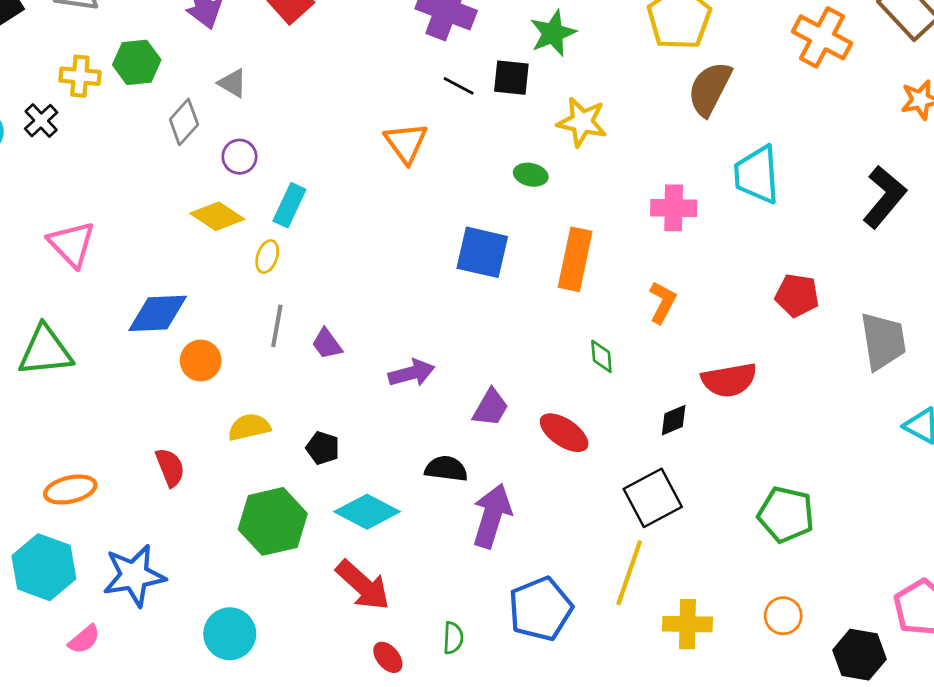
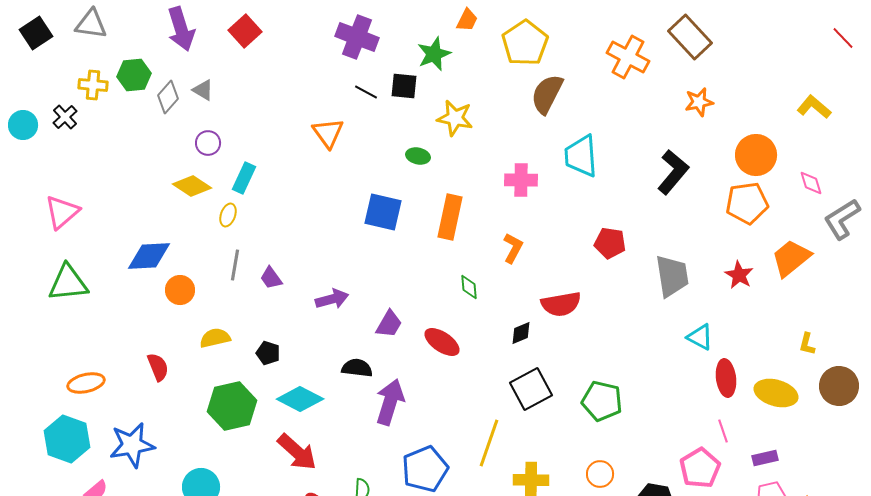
gray diamond: (184, 122) -> (168, 97), moved
pink triangle: (72, 244) -> (62, 212), moved, turned 33
black square: (653, 498) -> (531, 389), moved

